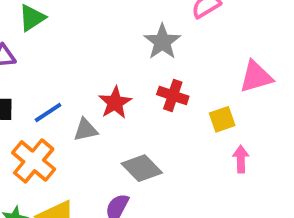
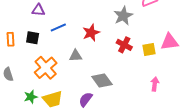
red star: (115, 103) -> (91, 33), moved
blue line: (48, 112) -> (58, 27), moved
yellow square: (222, 119) -> (149, 50), moved

